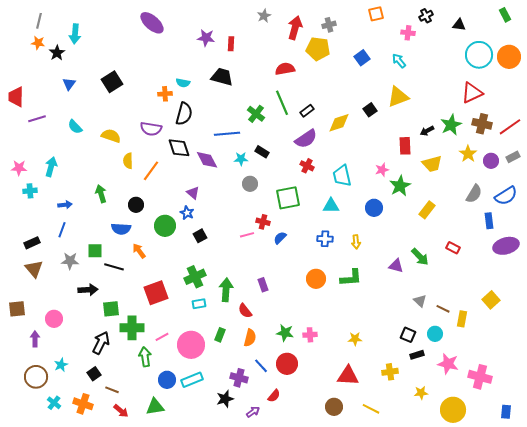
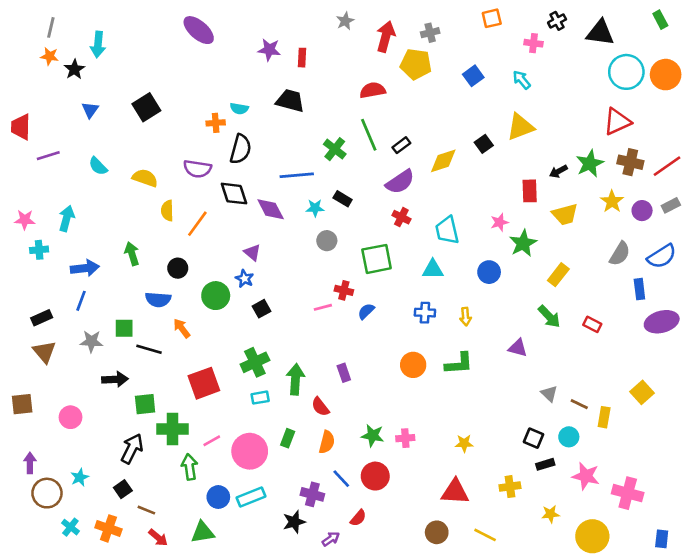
black triangle: (459, 25) -> (600, 33), size x1.6
blue arrow: (65, 205) -> (85, 268), size x1.5
green arrow: (420, 257) -> (549, 317), moved
purple arrow: (35, 339) -> (30, 463), moved

